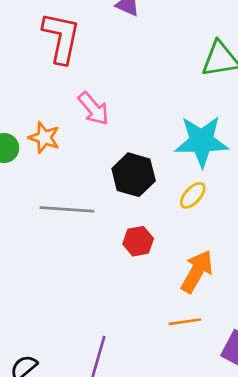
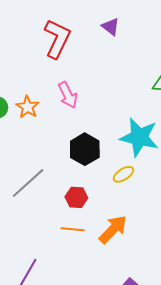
gray line: (67, 209) -> (28, 183), moved, turned -60
orange line: (185, 322) -> (73, 229), moved

